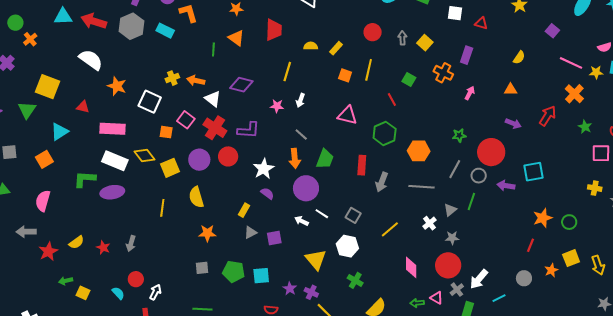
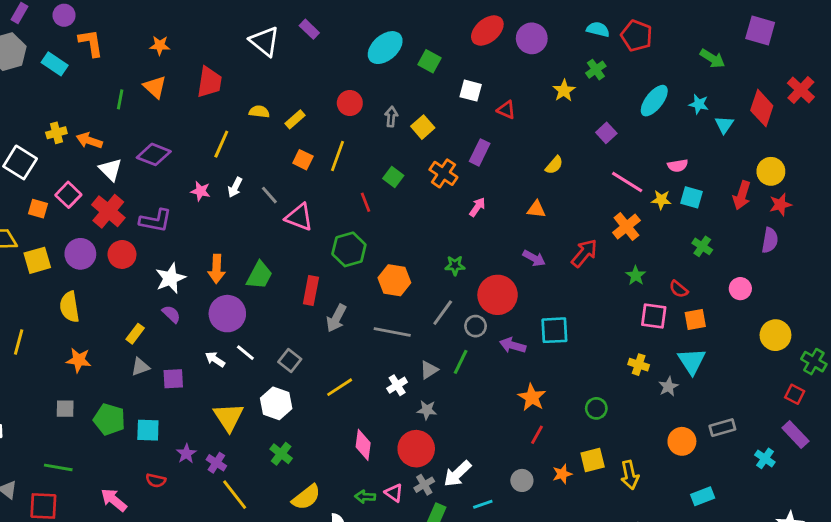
gray line: (301, 134) -> (269, 195), moved
yellow line: (162, 208) -> (19, 342), moved
orange star: (543, 218) -> (532, 397), moved, turned -30

